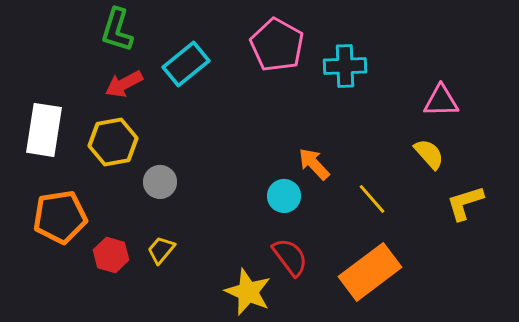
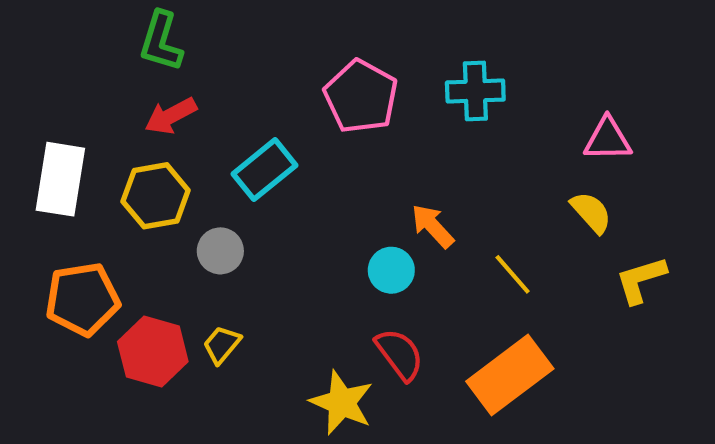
pink pentagon: (277, 45) -> (361, 97), moved
cyan rectangle: (186, 64) -> (264, 170), moved
red hexagon: (111, 255) -> (153, 352), size x1.4

